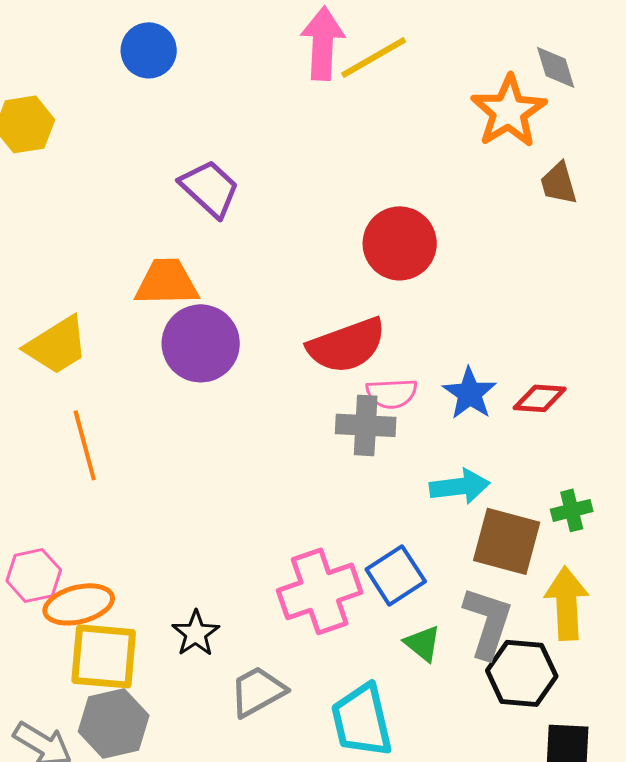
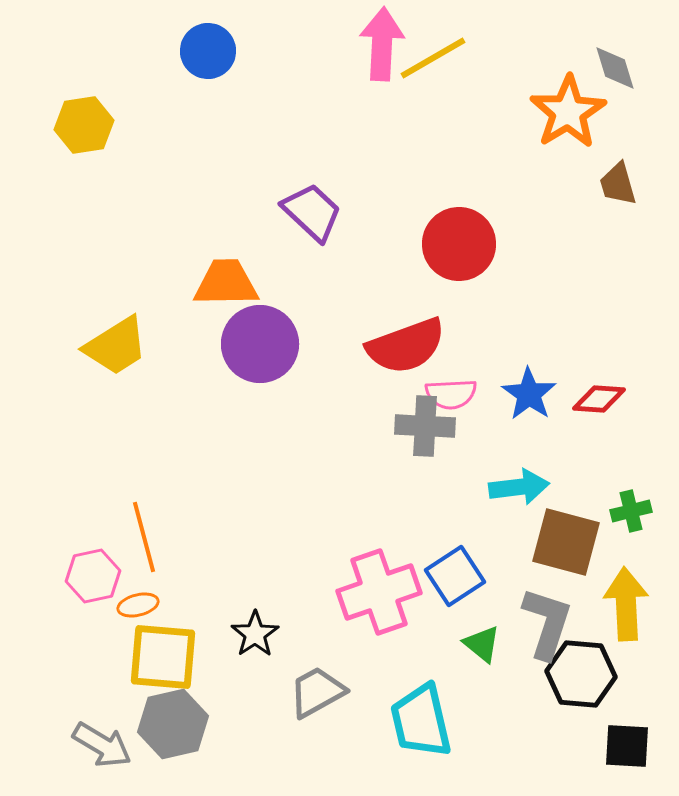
purple trapezoid: (210, 188) -> (312, 212), moved
orange line: (85, 445) -> (144, 537), moved
orange ellipse: (79, 604) -> (138, 605), size x0.6

